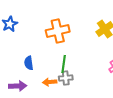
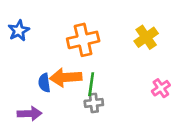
orange arrow: (50, 82) -> (66, 77), moved, size x1.6

